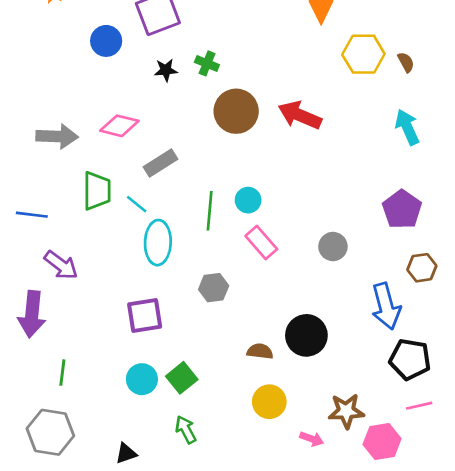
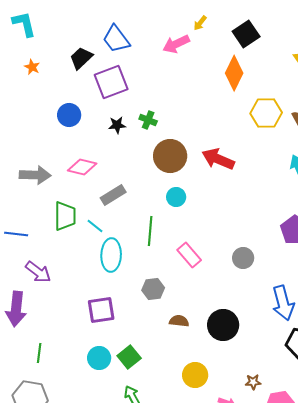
blue circle: (106, 41) -> (69, 115), moved
cyan circle: (248, 200) -> (176, 197), moved
brown semicircle: (260, 351) -> (179, 321), moved
brown star: (346, 411) -> (253, 382), size x0.6

